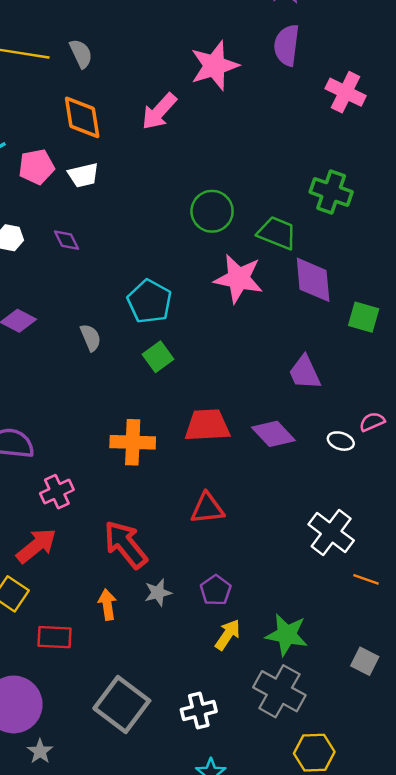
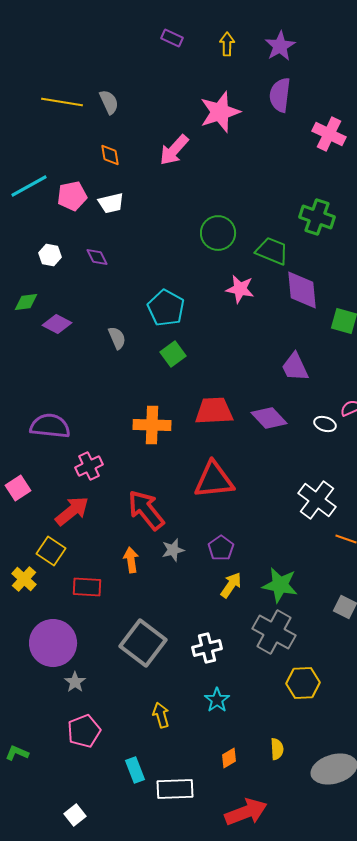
orange diamond: (82, 117) -> (110, 155), size x0.6
pink star: (239, 279) -> (240, 289), size x0.7
red triangle: (207, 508) -> (214, 480), size x1.4

